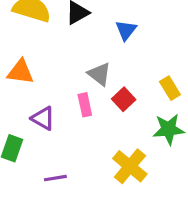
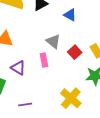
blue triangle: (126, 30) -> (70, 15), turned -40
red square: (124, 99) -> (75, 52), moved

